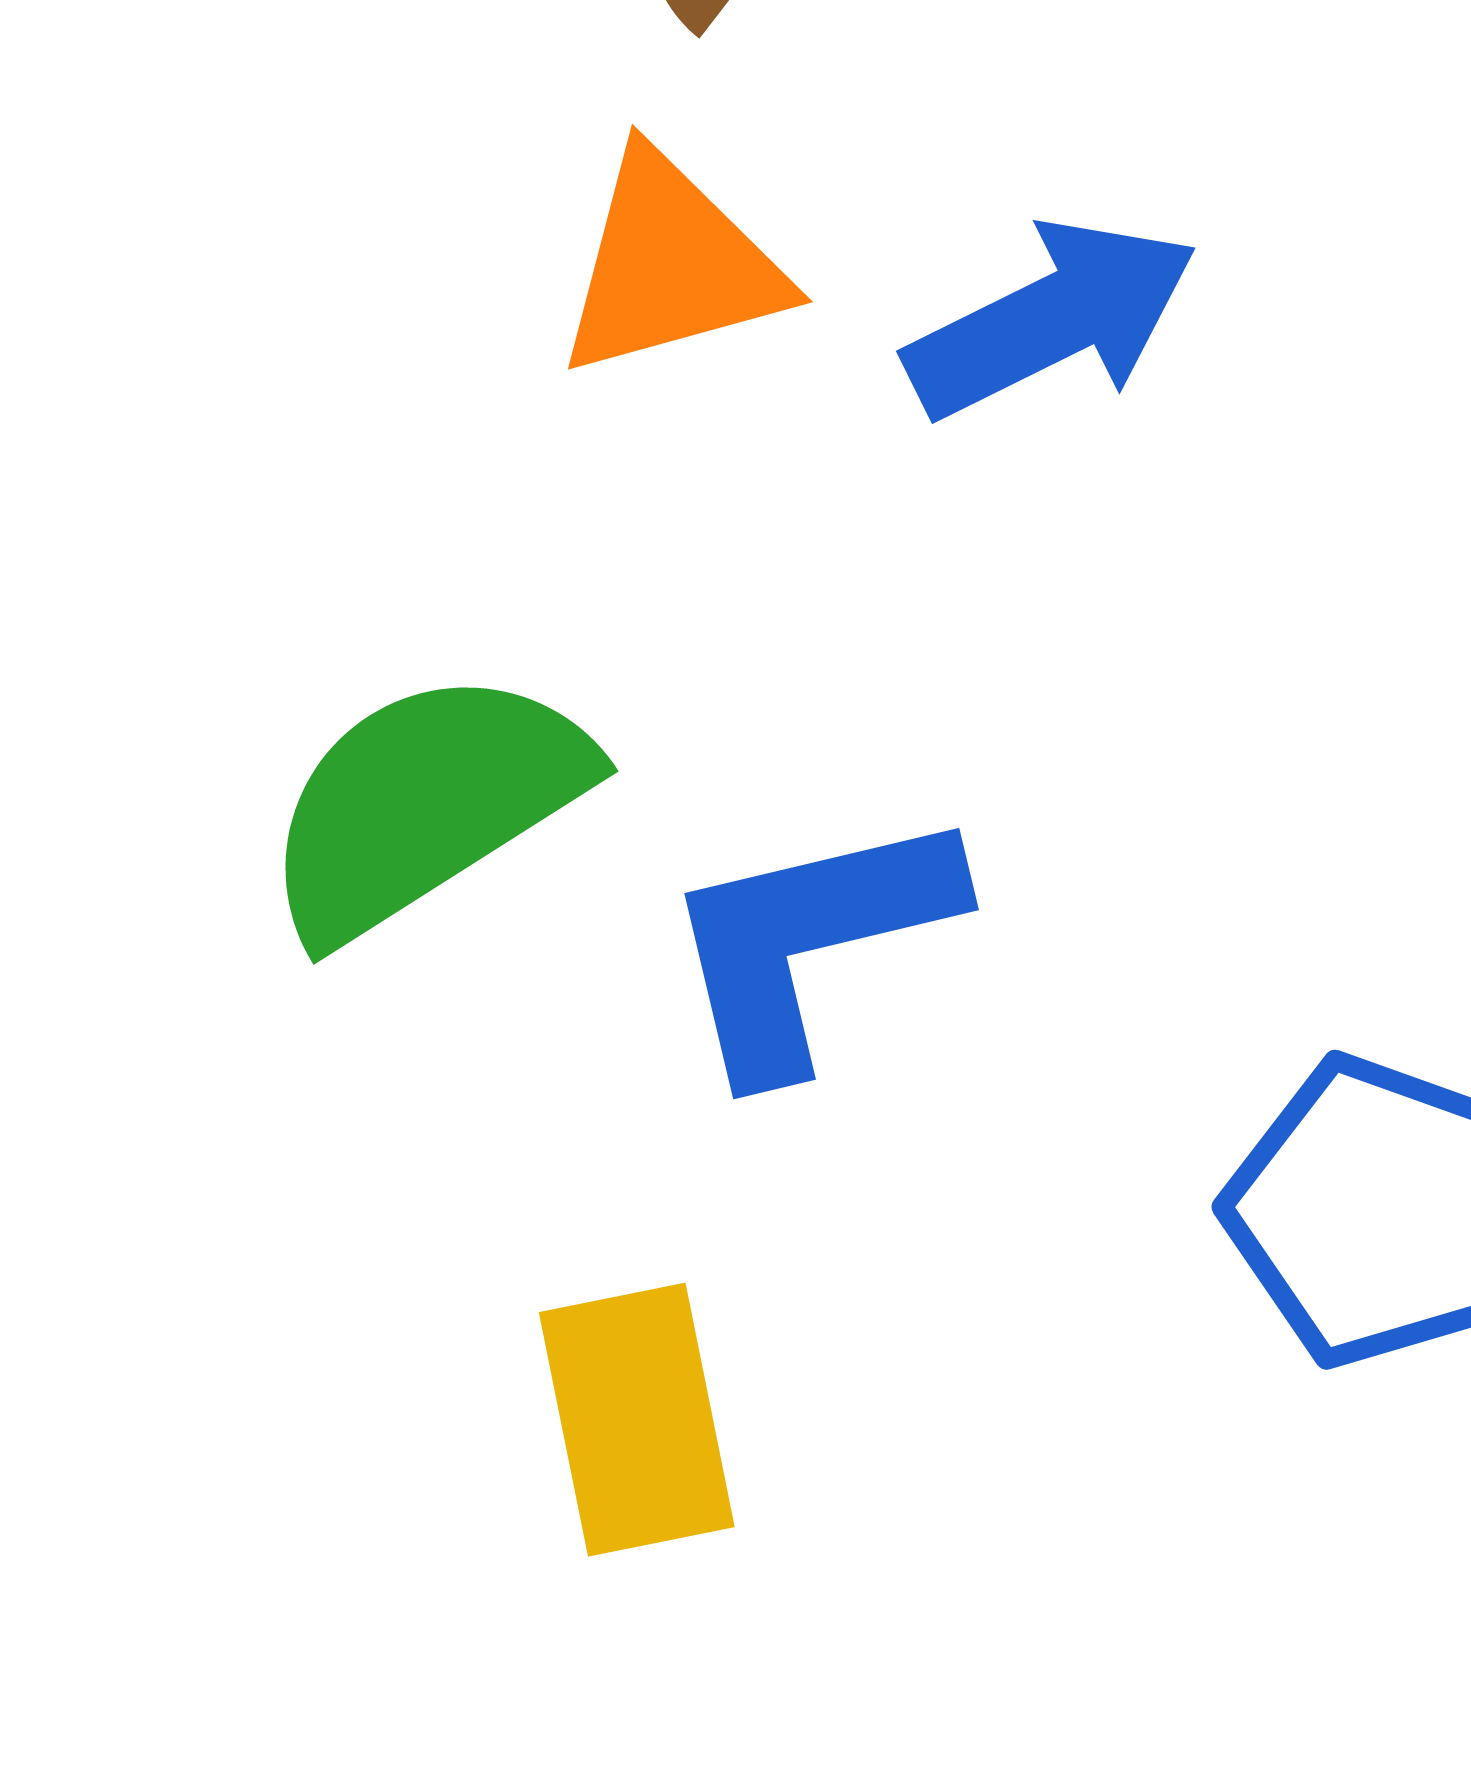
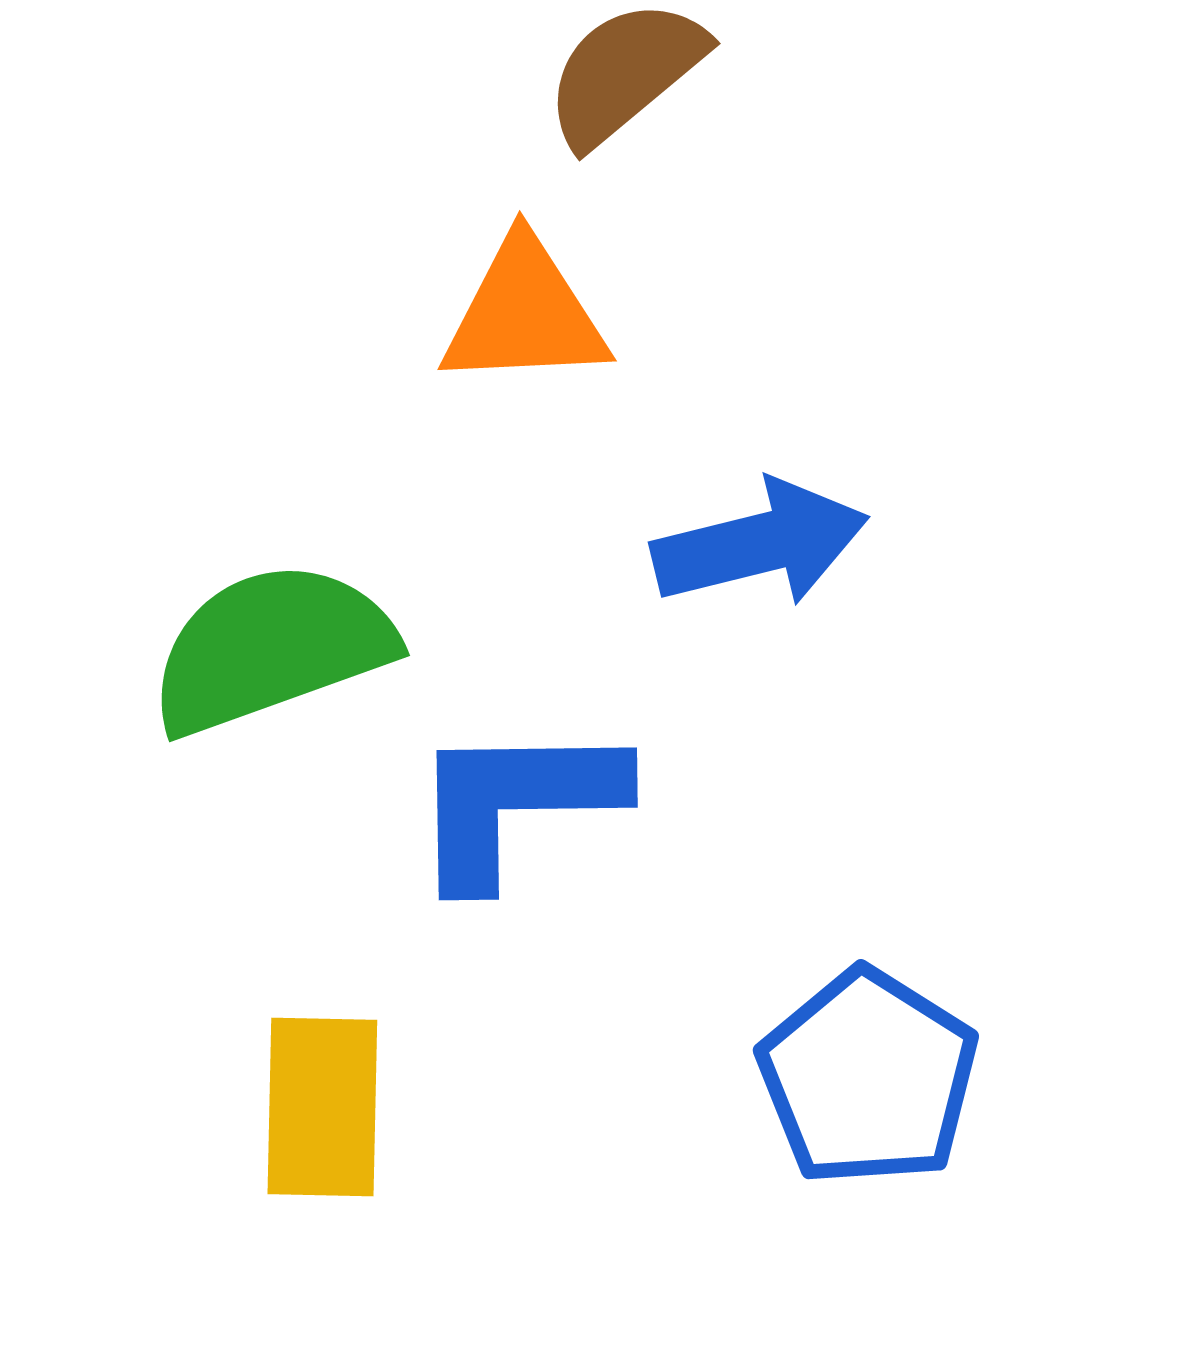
blue arrow: (1052, 319) -> (760, 544), moved

